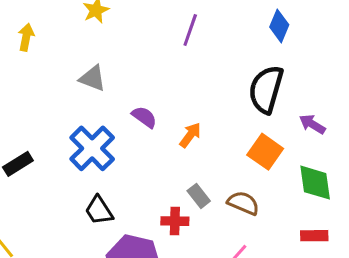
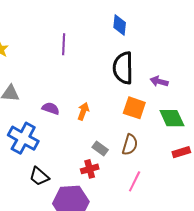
brown semicircle: (243, 203) -> (130, 145), turned 100

